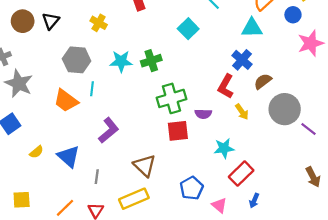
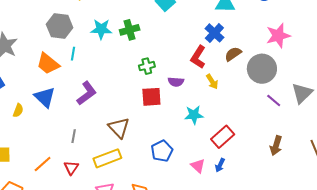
pink star: (311, 43) -> (278, 36), moved
green cross: (172, 98) -> (147, 66), size x0.6
gray circle: (285, 109) -> (262, 69), moved
yellow semicircle: (36, 152) -> (18, 110), turned -32
blue triangle: (69, 156) -> (45, 97), moved
red rectangle: (241, 174) -> (223, 137), moved
brown arrow: (313, 177) -> (276, 146), turned 42
pink triangle: (219, 205) -> (198, 166), moved

